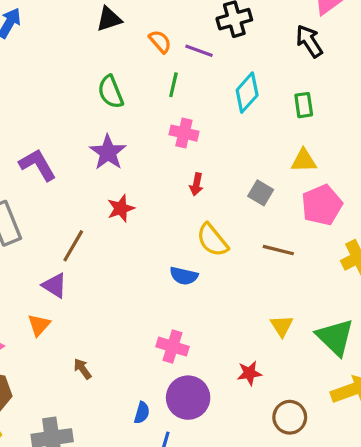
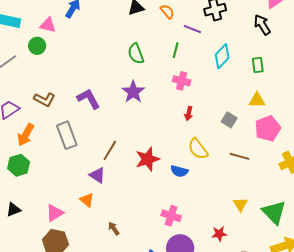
orange semicircle: (160, 42) -> (167, 12), moved
red star: (121, 208) -> (147, 159), moved, size x1.4
orange triangle: (39, 325) -> (87, 200), turned -35

